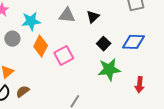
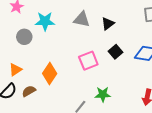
orange diamond: (41, 46) -> (50, 74), moved
pink square: (64, 55) -> (88, 61), moved
green star: (109, 69) -> (103, 94), moved, size x0.7

